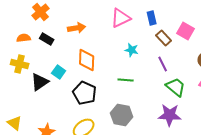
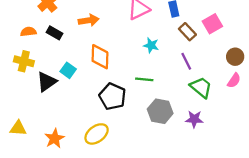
pink square: (186, 31) -> (212, 24), turned 30
black pentagon: (85, 93) -> (112, 96), moved
gray hexagon: (122, 115) -> (160, 111), moved
purple star: (170, 115) -> (194, 119), size x0.7
yellow triangle: (15, 123) -> (18, 128), turned -35

